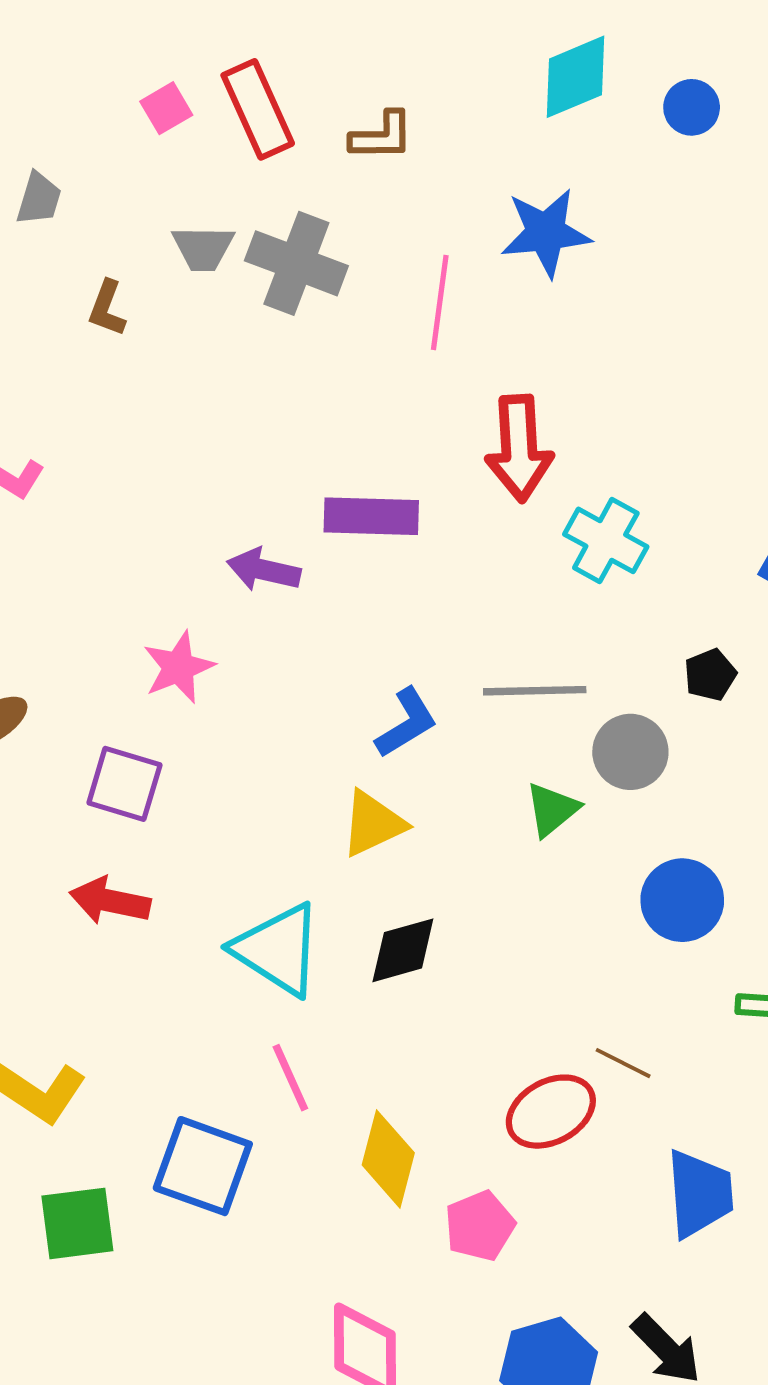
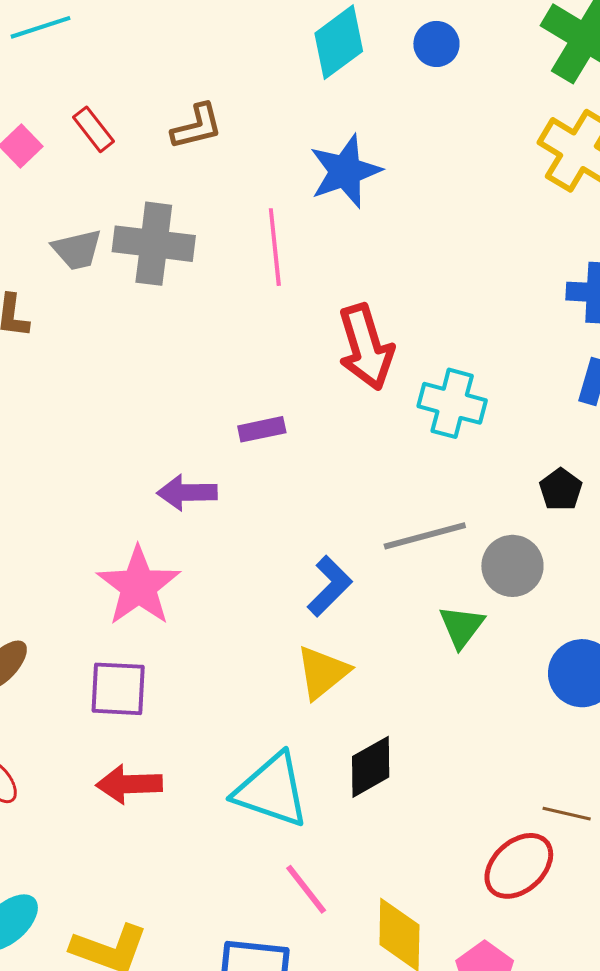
red rectangle: (258, 109) -> (94, 129), size x0.6
purple rectangle: (371, 516) -> (262, 429), size x0.6
pink star: (179, 667) -> (139, 586), size x1.4

